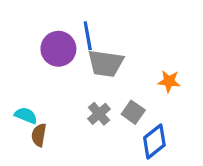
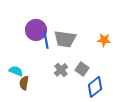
blue line: (88, 36) -> (46, 40), moved
orange star: (169, 81) -> (104, 40), moved

